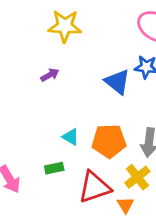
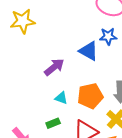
yellow star: (65, 26) -> (23, 21), moved
purple arrow: (50, 75) -> (54, 67), moved, size x1.5

